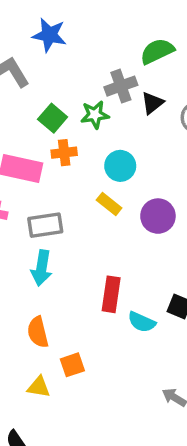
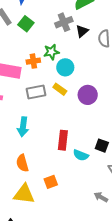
green star: (95, 115) -> (51, 52), moved
green square: (53, 118) -> (26, 24), moved
gray rectangle: (45, 225) -> (36, 92), moved
orange square: (72, 365) -> (51, 182), moved
yellow triangle: (39, 387) -> (24, 194), size x1.6

